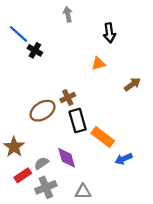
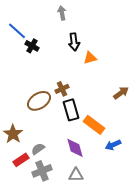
black arrow: (109, 33) -> (74, 42), moved
brown arrow: (132, 84) -> (121, 93), moved
purple diamond: (67, 158) -> (75, 148), moved

